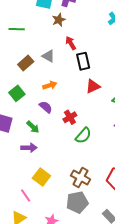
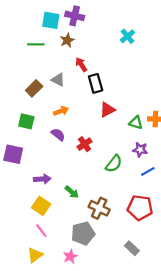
green line: (17, 29) -> (36, 44), moved
green square: (17, 93) -> (26, 121), turned -35
green arrow: (33, 127) -> (72, 192), moved
green semicircle: (83, 136) -> (114, 164), moved
yellow square: (41, 177) -> (41, 206), moved
gray pentagon: (77, 202) -> (83, 233), moved

